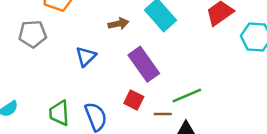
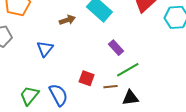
purple rectangle: (144, 64) -> (116, 48), moved, size x0.6
green trapezoid: (59, 113) -> (29, 96), turned 50

